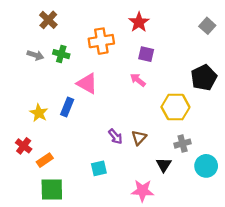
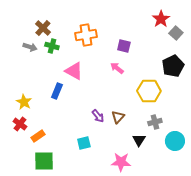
brown cross: (48, 20) -> (43, 28), moved
red star: (139, 22) -> (161, 19), moved
gray square: (207, 26) -> (176, 33), moved
yellow star: (39, 113) -> (24, 102), moved

